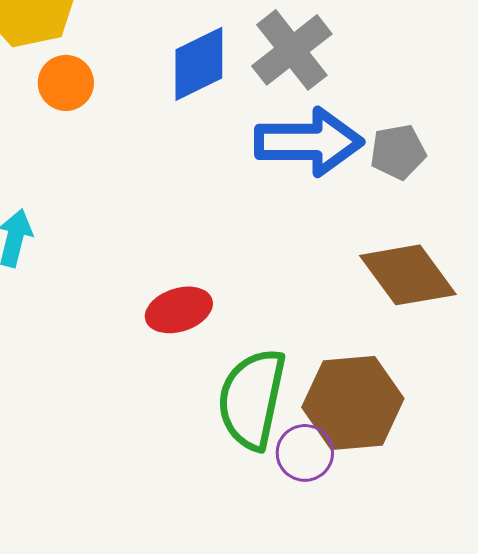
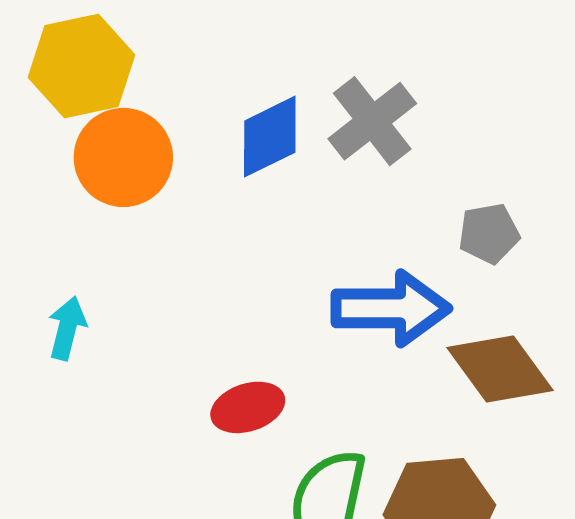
orange circle: (66, 83) -> (123, 157), size x1.6
blue arrow: (309, 142) -> (391, 308), moved

